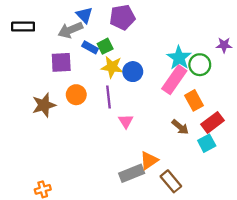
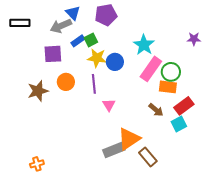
blue rectangle: (90, 47) -> (78, 41), turned -64
cyan star: (179, 58) -> (144, 45), moved
green circle: (200, 65) -> (171, 72), moved
orange rectangle: (194, 100) -> (168, 87), turned -54
orange triangle: (149, 161) -> (129, 139), size x1.4

